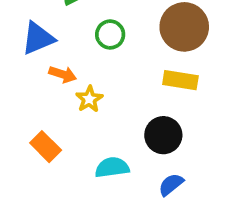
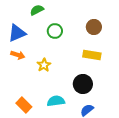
brown circle: (184, 27) -> (94, 27), size x0.6
orange arrow: (63, 74) -> (18, 55), moved
orange rectangle: (46, 147) -> (24, 105), moved

